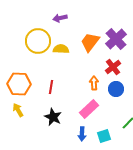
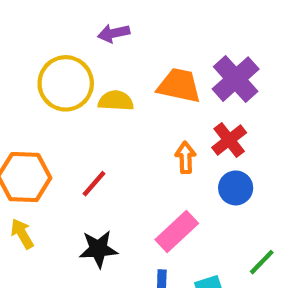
orange trapezoid: (90, 42) -> (179, 86), turned 65
orange arrow: (94, 83) -> (186, 157), moved
red line: (51, 87) -> (94, 184), turned 32
black star: (53, 117) -> (98, 249), turned -30

